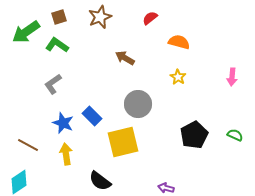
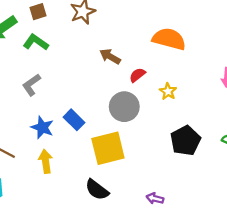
red semicircle: (150, 18) -> (137, 75), moved
orange semicircle: (179, 42) -> (169, 39), size x1.4
yellow star: (178, 77) -> (168, 91), moved
black semicircle: (100, 181) -> (97, 190), moved

